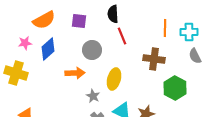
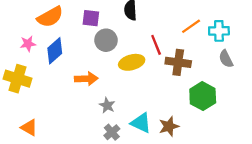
orange line: (165, 28) -> (191, 26), turned 54
red line: (122, 36) -> (156, 45), moved
gray circle: (92, 50) -> (106, 40), moved
yellow ellipse: (114, 79) -> (132, 62), moved, turned 60

